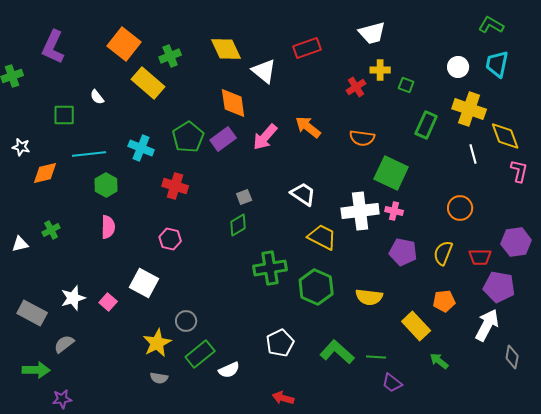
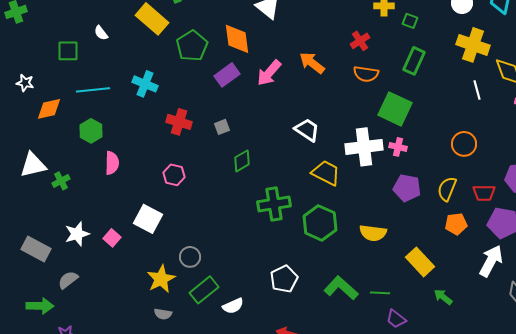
red cross: (356, 87) -> (360, 41), moved
green rectangle: (426, 125) -> (414, 61), moved
green pentagon: (188, 137) -> (192, 46), moved
green hexagon: (106, 185) -> (91, 131), moved
gray square: (244, 197) -> (222, 127), moved
green cross: (51, 230) -> (61, 181), moved
white triangle: (20, 244) -> (33, 165), moved, size x1.6
orange pentagon: (444, 301) -> (456, 224), moved

